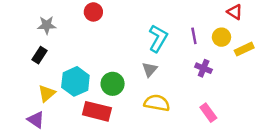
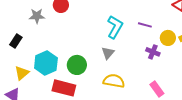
gray star: (47, 25) -> (37, 16), moved
purple line: (194, 36) -> (145, 25), turned -64
yellow circle: (221, 37) -> (168, 38), moved

